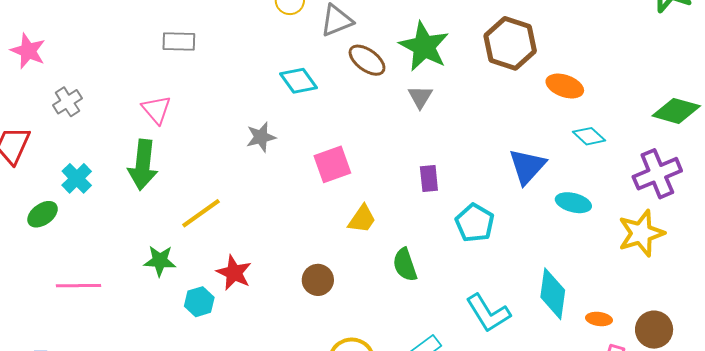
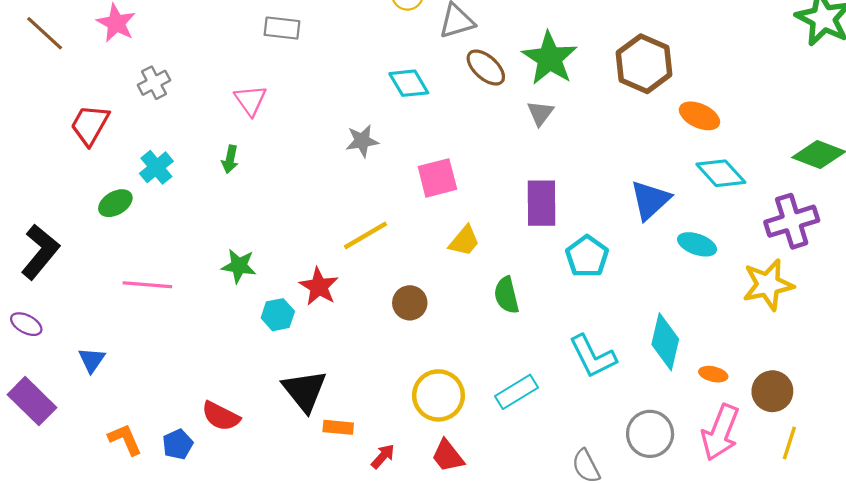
cyan diamond: (589, 136) -> (721, 173), size x1.4
green arrow: (143, 165) -> (230, 159), size x0.5
purple rectangle: (429, 178) -> (542, 203), size x1.6
yellow line: (201, 213) -> (365, 235), moved

